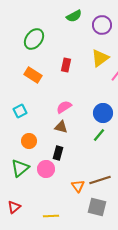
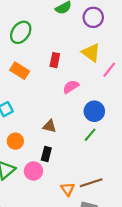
yellow triangle: (100, 58) -> (91, 53), turned -48
pink semicircle: (64, 107) -> (71, 87), moved

